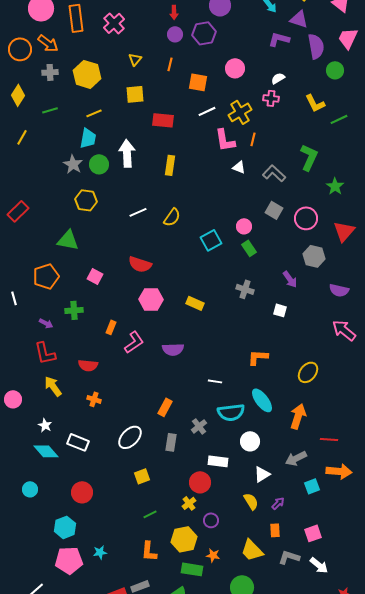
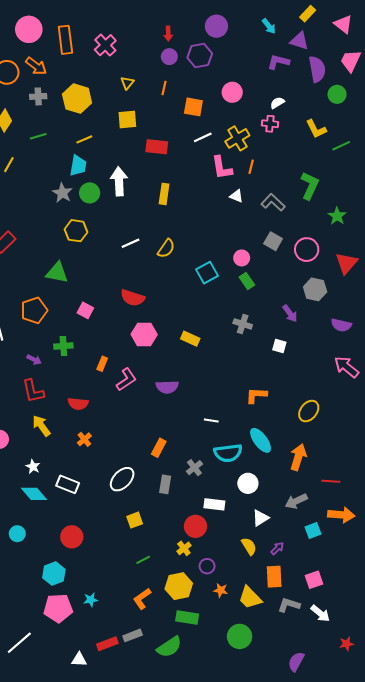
orange cross: (94, 399) -> (84, 439), turned 32
orange rectangle: (275, 530) -> (274, 577), size x1.5
orange L-shape: (149, 551) -> (142, 599), turned 50
orange star: (213, 555) -> (221, 590), moved

